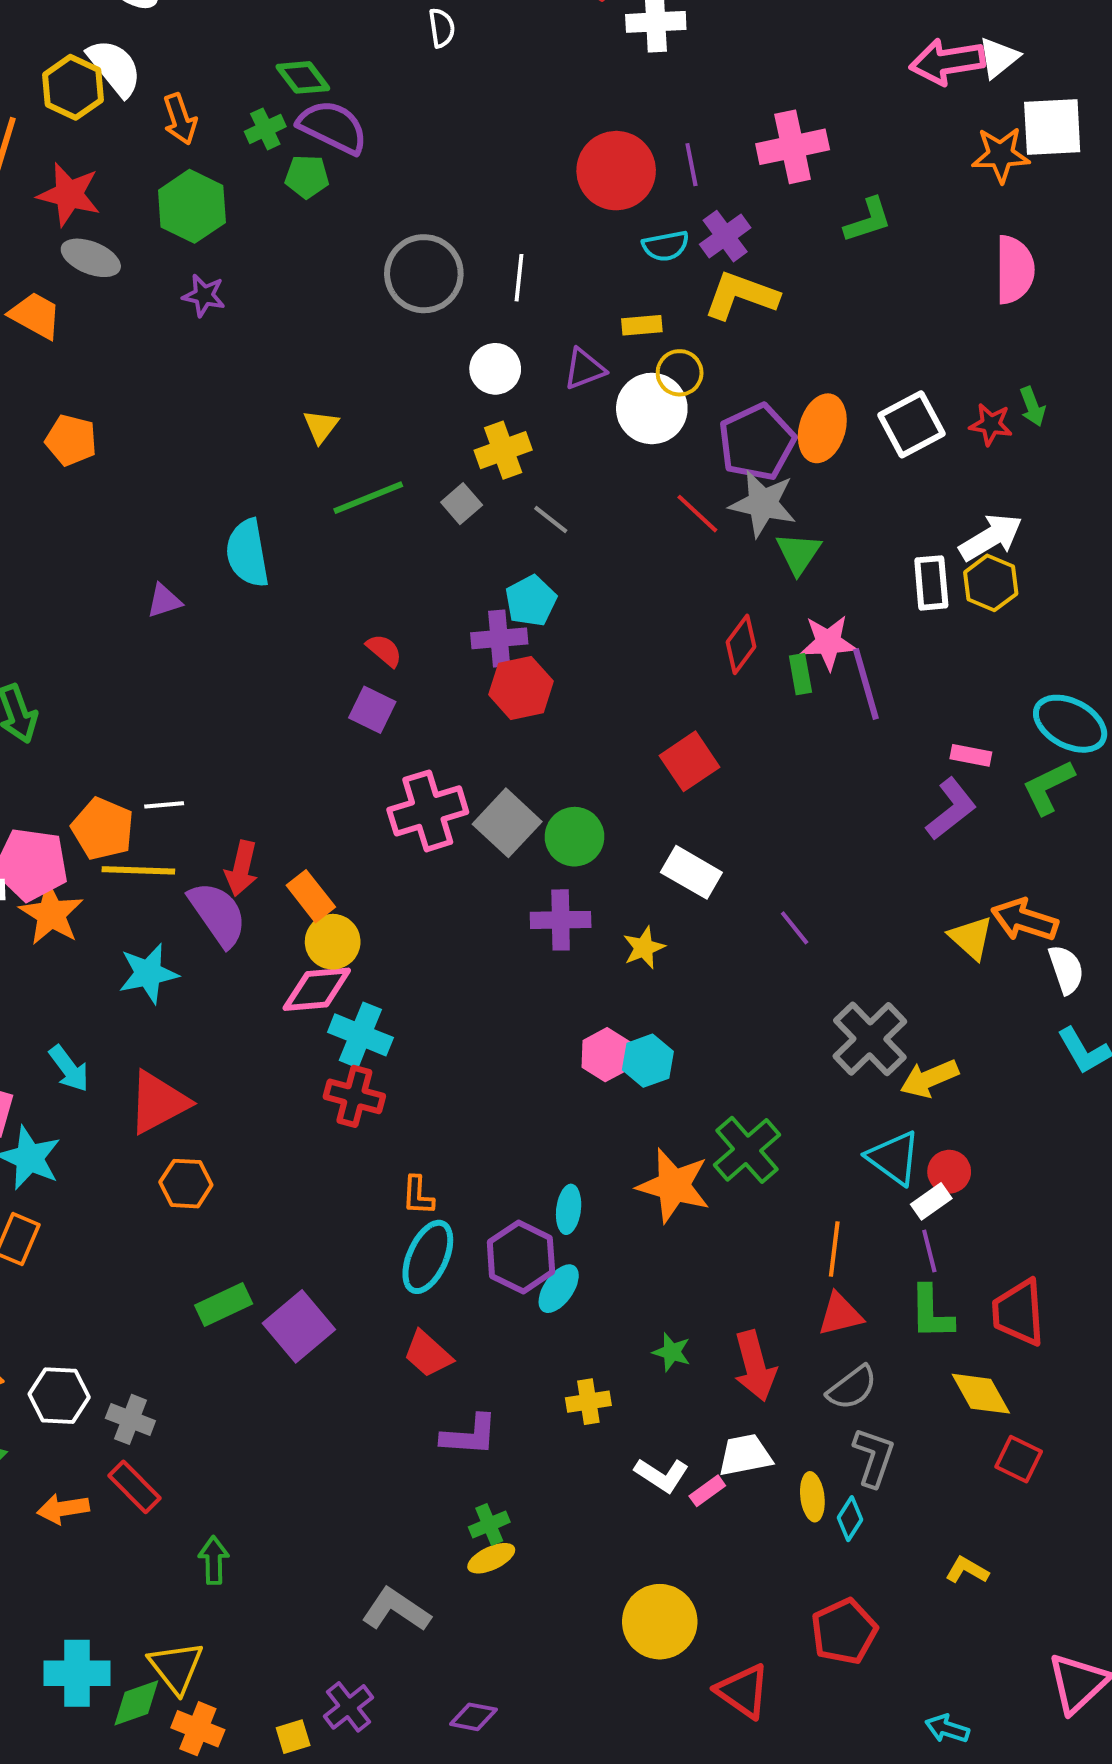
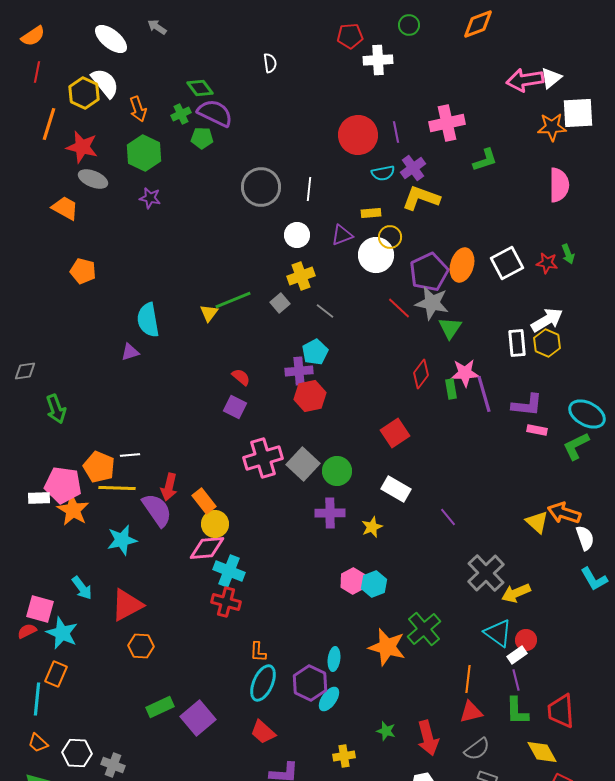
yellow triangle: (321, 426) -> (209, 313), moved
cyan semicircle: (247, 553) -> (148, 320), moved
purple L-shape: (951, 809) -> (527, 405), moved, turned 44

